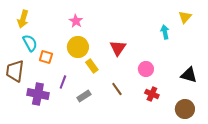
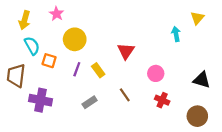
pink star: (76, 21) -> (57, 14), moved
yellow circle: (78, 47) -> (75, 39), moved
purple line: (63, 82) -> (77, 69), moved

